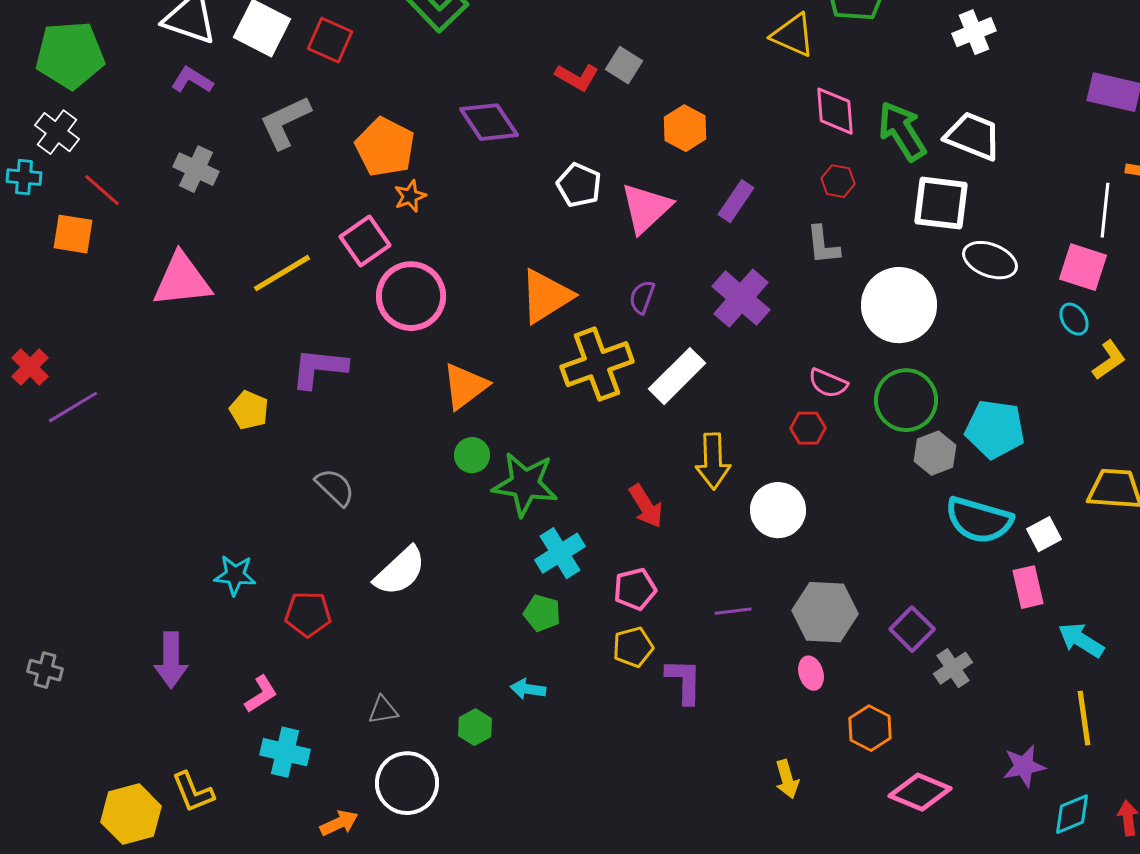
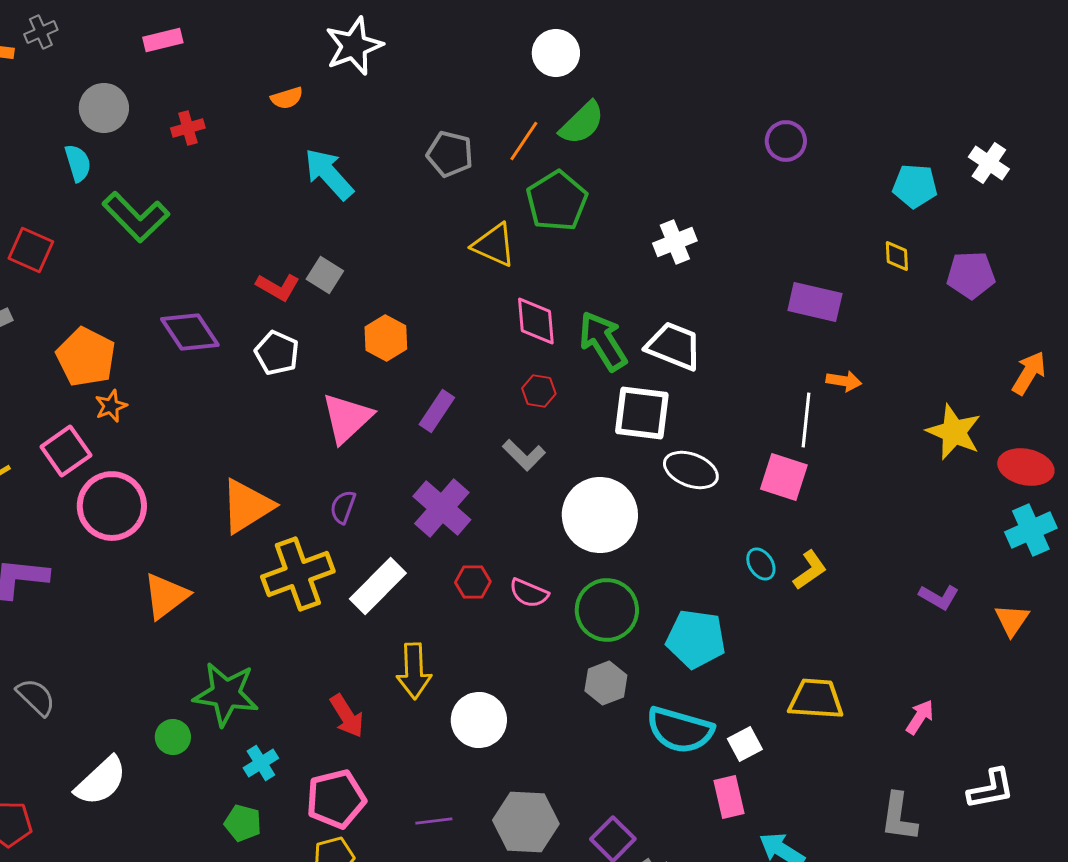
white pentagon: (579, 185) -> (277, 353), moved
gray L-shape: (823, 245) -> (524, 455), turned -39
cyan ellipse: (1074, 319) -> (761, 564), moved
red hexagon: (808, 428) -> (473, 582), moved
gray hexagon: (935, 453) -> (606, 683), moved
green circle: (472, 455) -> (173, 737), moved
cyan cross: (560, 553) -> (261, 763), size x0.7
pink pentagon: (635, 589) -> (336, 799), size x1.4

